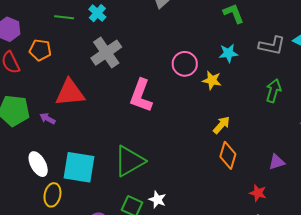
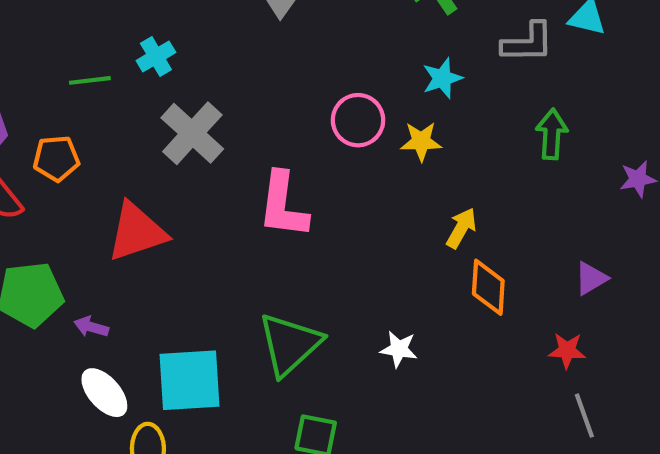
cyan cross: (97, 13) -> (156, 57), turned 30
purple arrow: (48, 119) -> (91, 327), moved
white star: (157, 200) -> (399, 349), moved

